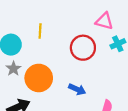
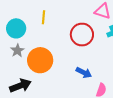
blue arrow: (77, 89) -> (84, 73), moved

